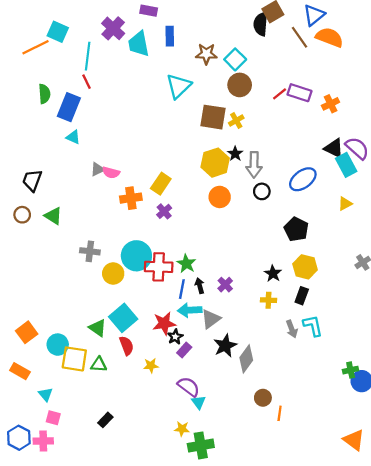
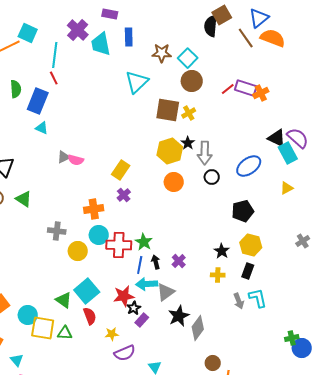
orange cross: (331, 104) -> (261, 93), moved
orange cross: (131, 198) -> (94, 209), moved
black pentagon: (296, 229) -> (243, 211), turned 30
cyan circle: (136, 256) -> (99, 235), size x0.7
purple semicircle: (189, 387) -> (125, 353), moved, turned 120

